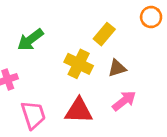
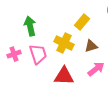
green arrow: (30, 40) -> (30, 26), turned 114
pink trapezoid: (33, 115) -> (38, 54), moved

